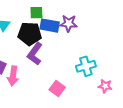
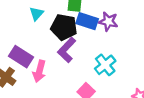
cyan cross: (86, 66) -> (105, 65), moved, turned -30

